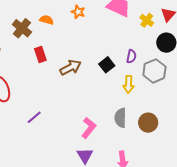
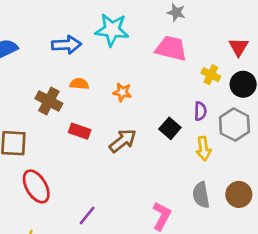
orange star: (78, 12) -> (122, 92), moved
yellow cross: (147, 20) -> (211, 75), moved
red rectangle: (40, 54) -> (80, 131), turned -42

